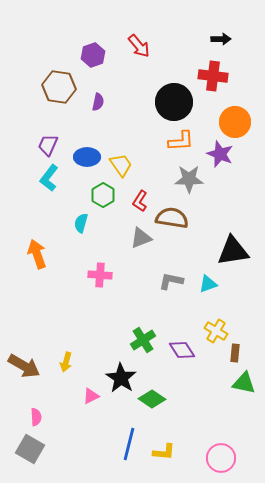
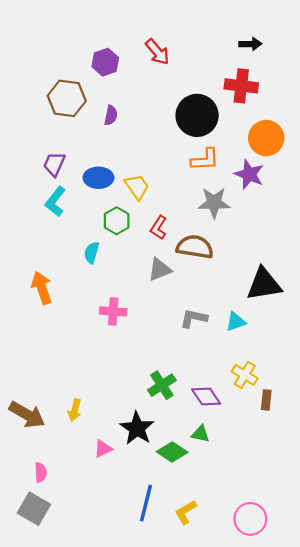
green triangle: (244, 383) -> (200, 434), moved, size x0.7
yellow L-shape: (164, 452) -> (186, 512), turned 145

